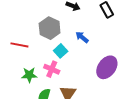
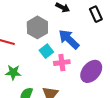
blue arrow: (82, 37) -> (69, 39), size x1.6
pink cross: (52, 69) -> (62, 63), moved, turned -35

